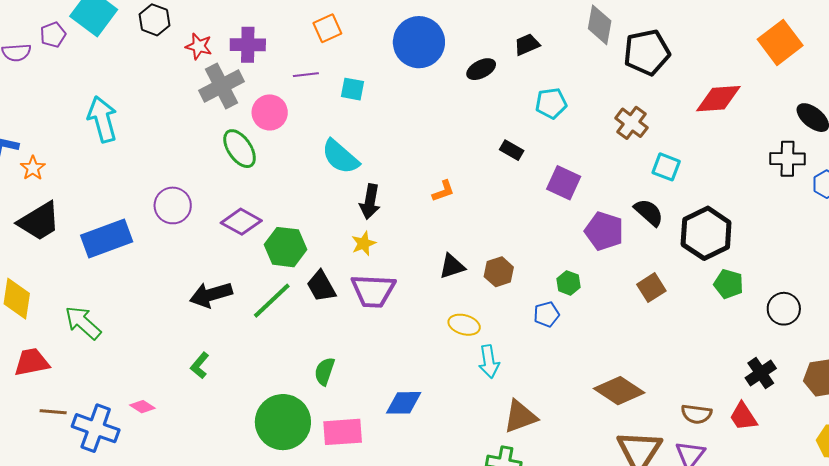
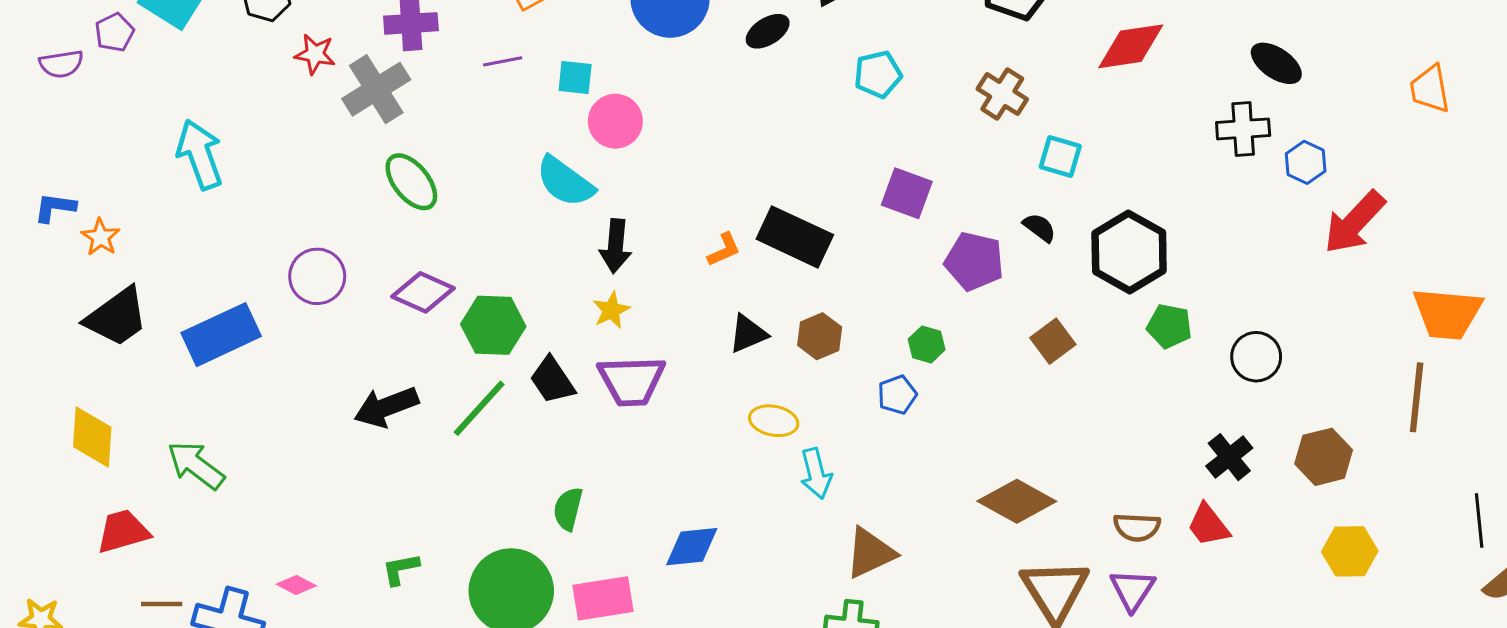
red star: (199, 46) -> (315, 54), moved
pink circle: (270, 112) -> (615, 121), moved
black rectangle: (512, 150) -> (795, 237), moved, size x2.0
orange L-shape: (443, 191) -> (724, 250), moved
black semicircle: (649, 212) -> (1039, 228), size x0.7
green L-shape: (200, 365) -> (401, 569), moved, turned 44

